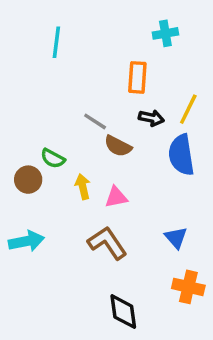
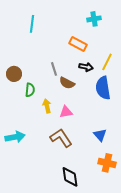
orange rectangle: (137, 77) -> (78, 44), turned -66
gray line: (95, 121) -> (54, 69), turned 40
green semicircle: (53, 158) -> (30, 90), turned -112
brown circle: (28, 180) -> (14, 74), moved

